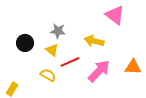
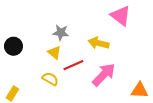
black circle: (25, 43) -> (13, 46), moved
orange triangle: (133, 67) -> (140, 90), moved

